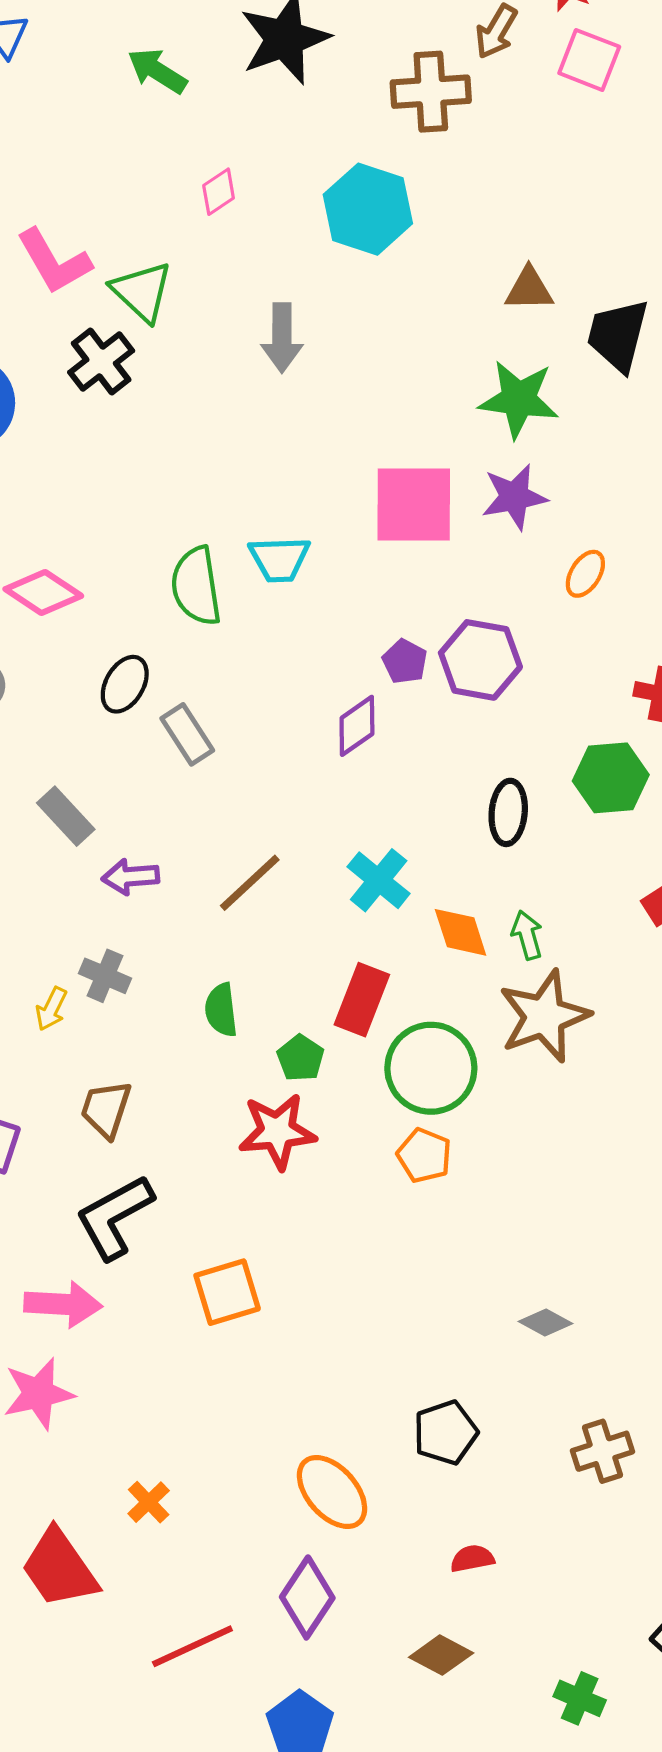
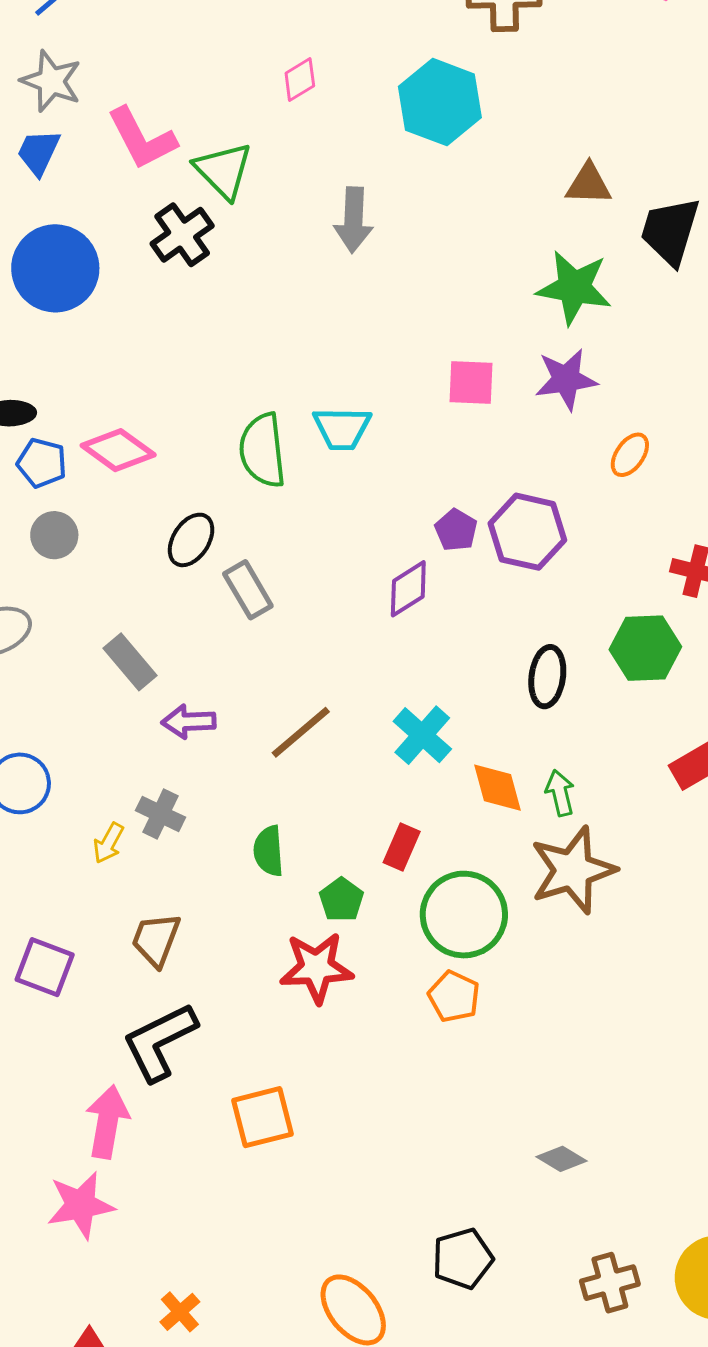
pink square: (414, 505) -> (471, 382), size x0.6
red rectangle: (362, 1000) -> (402, 847), size x0.7
pink arrow: (63, 1304) -> (107, 1122), turned -86

